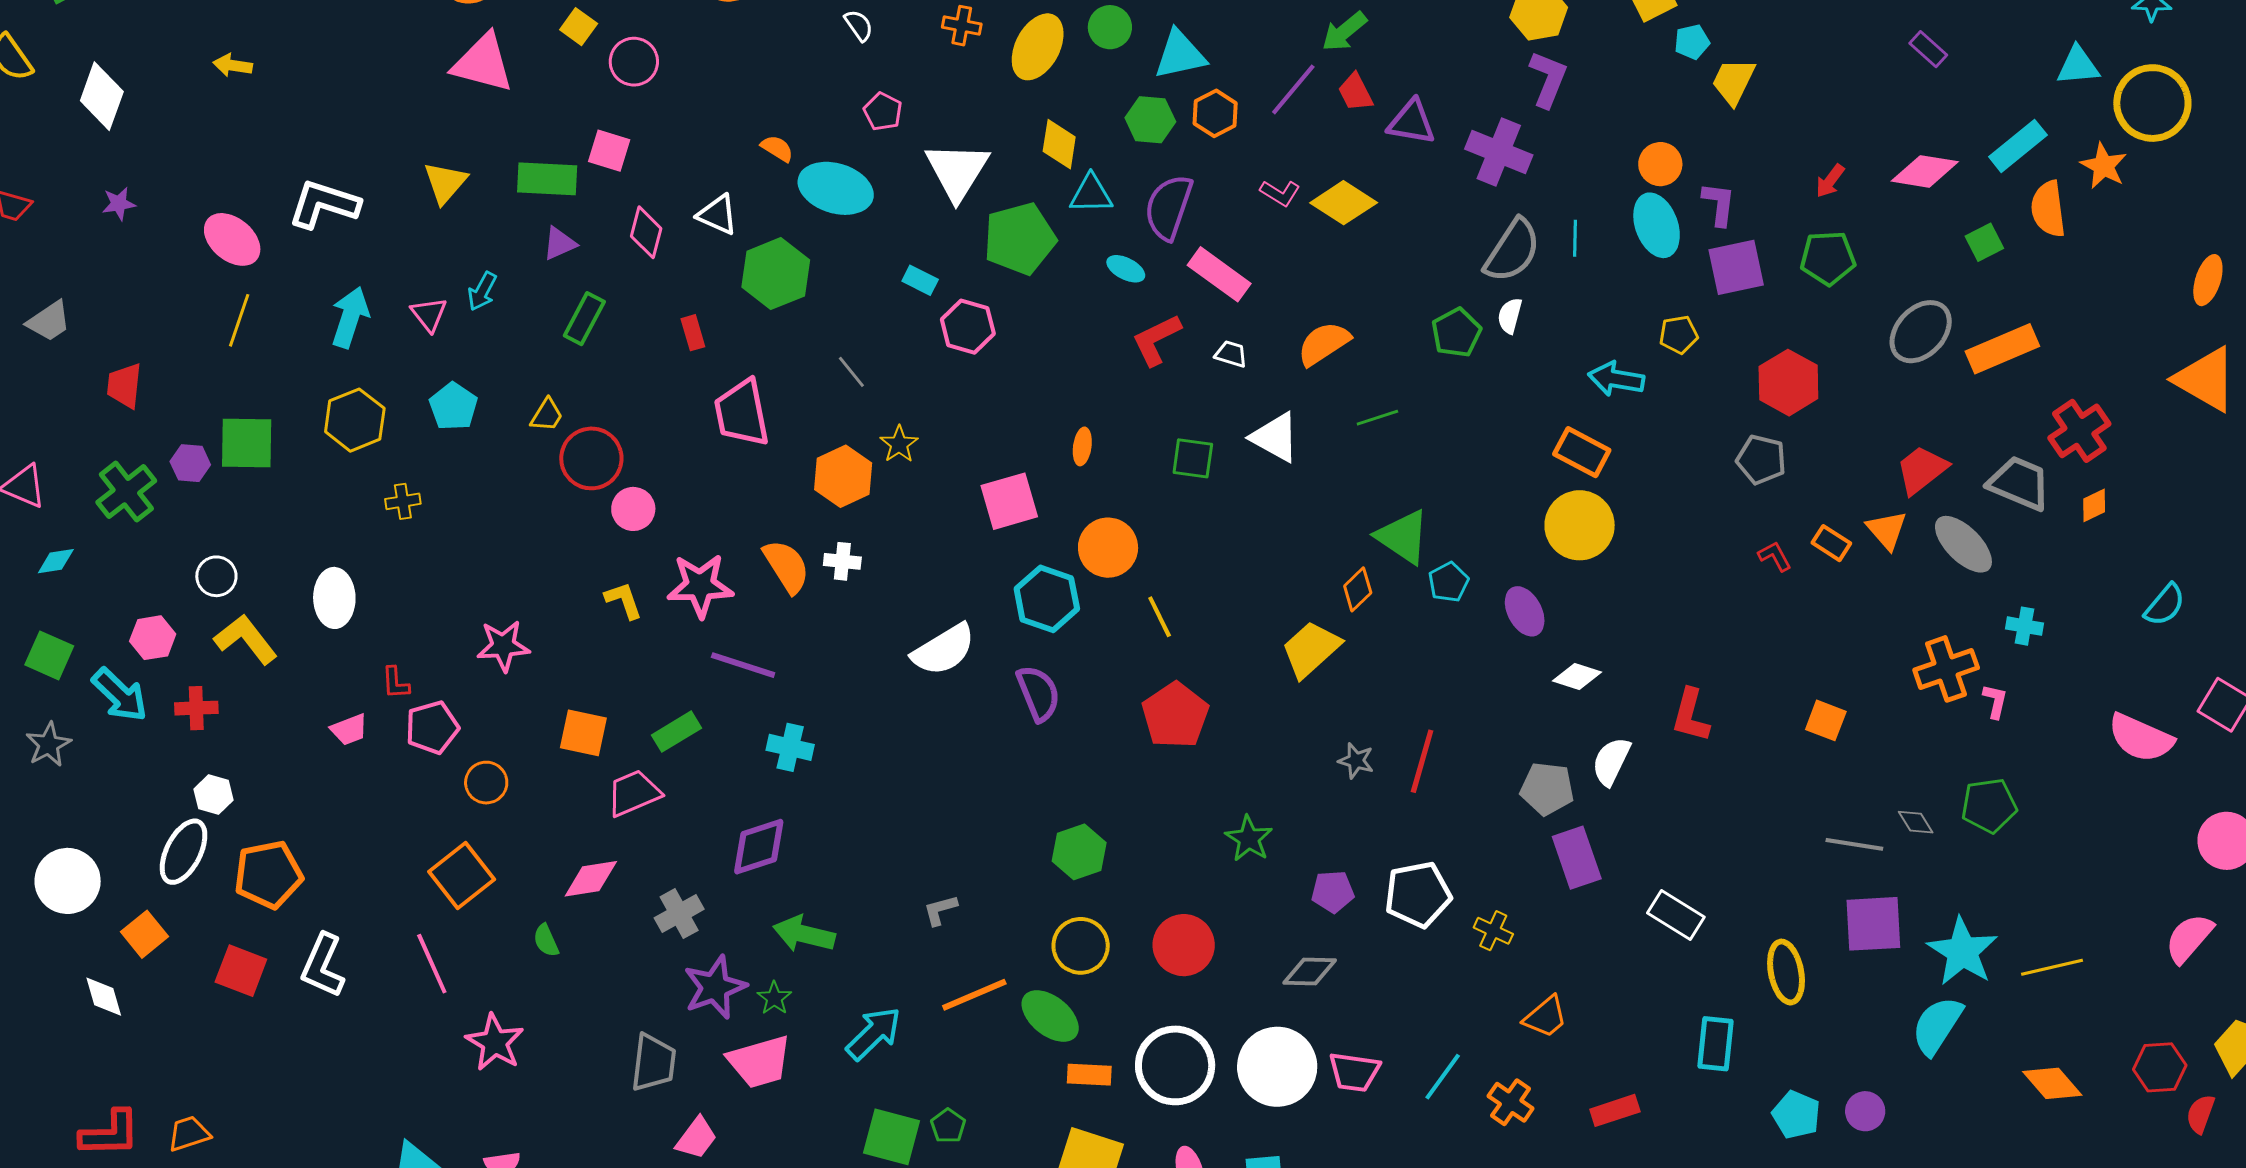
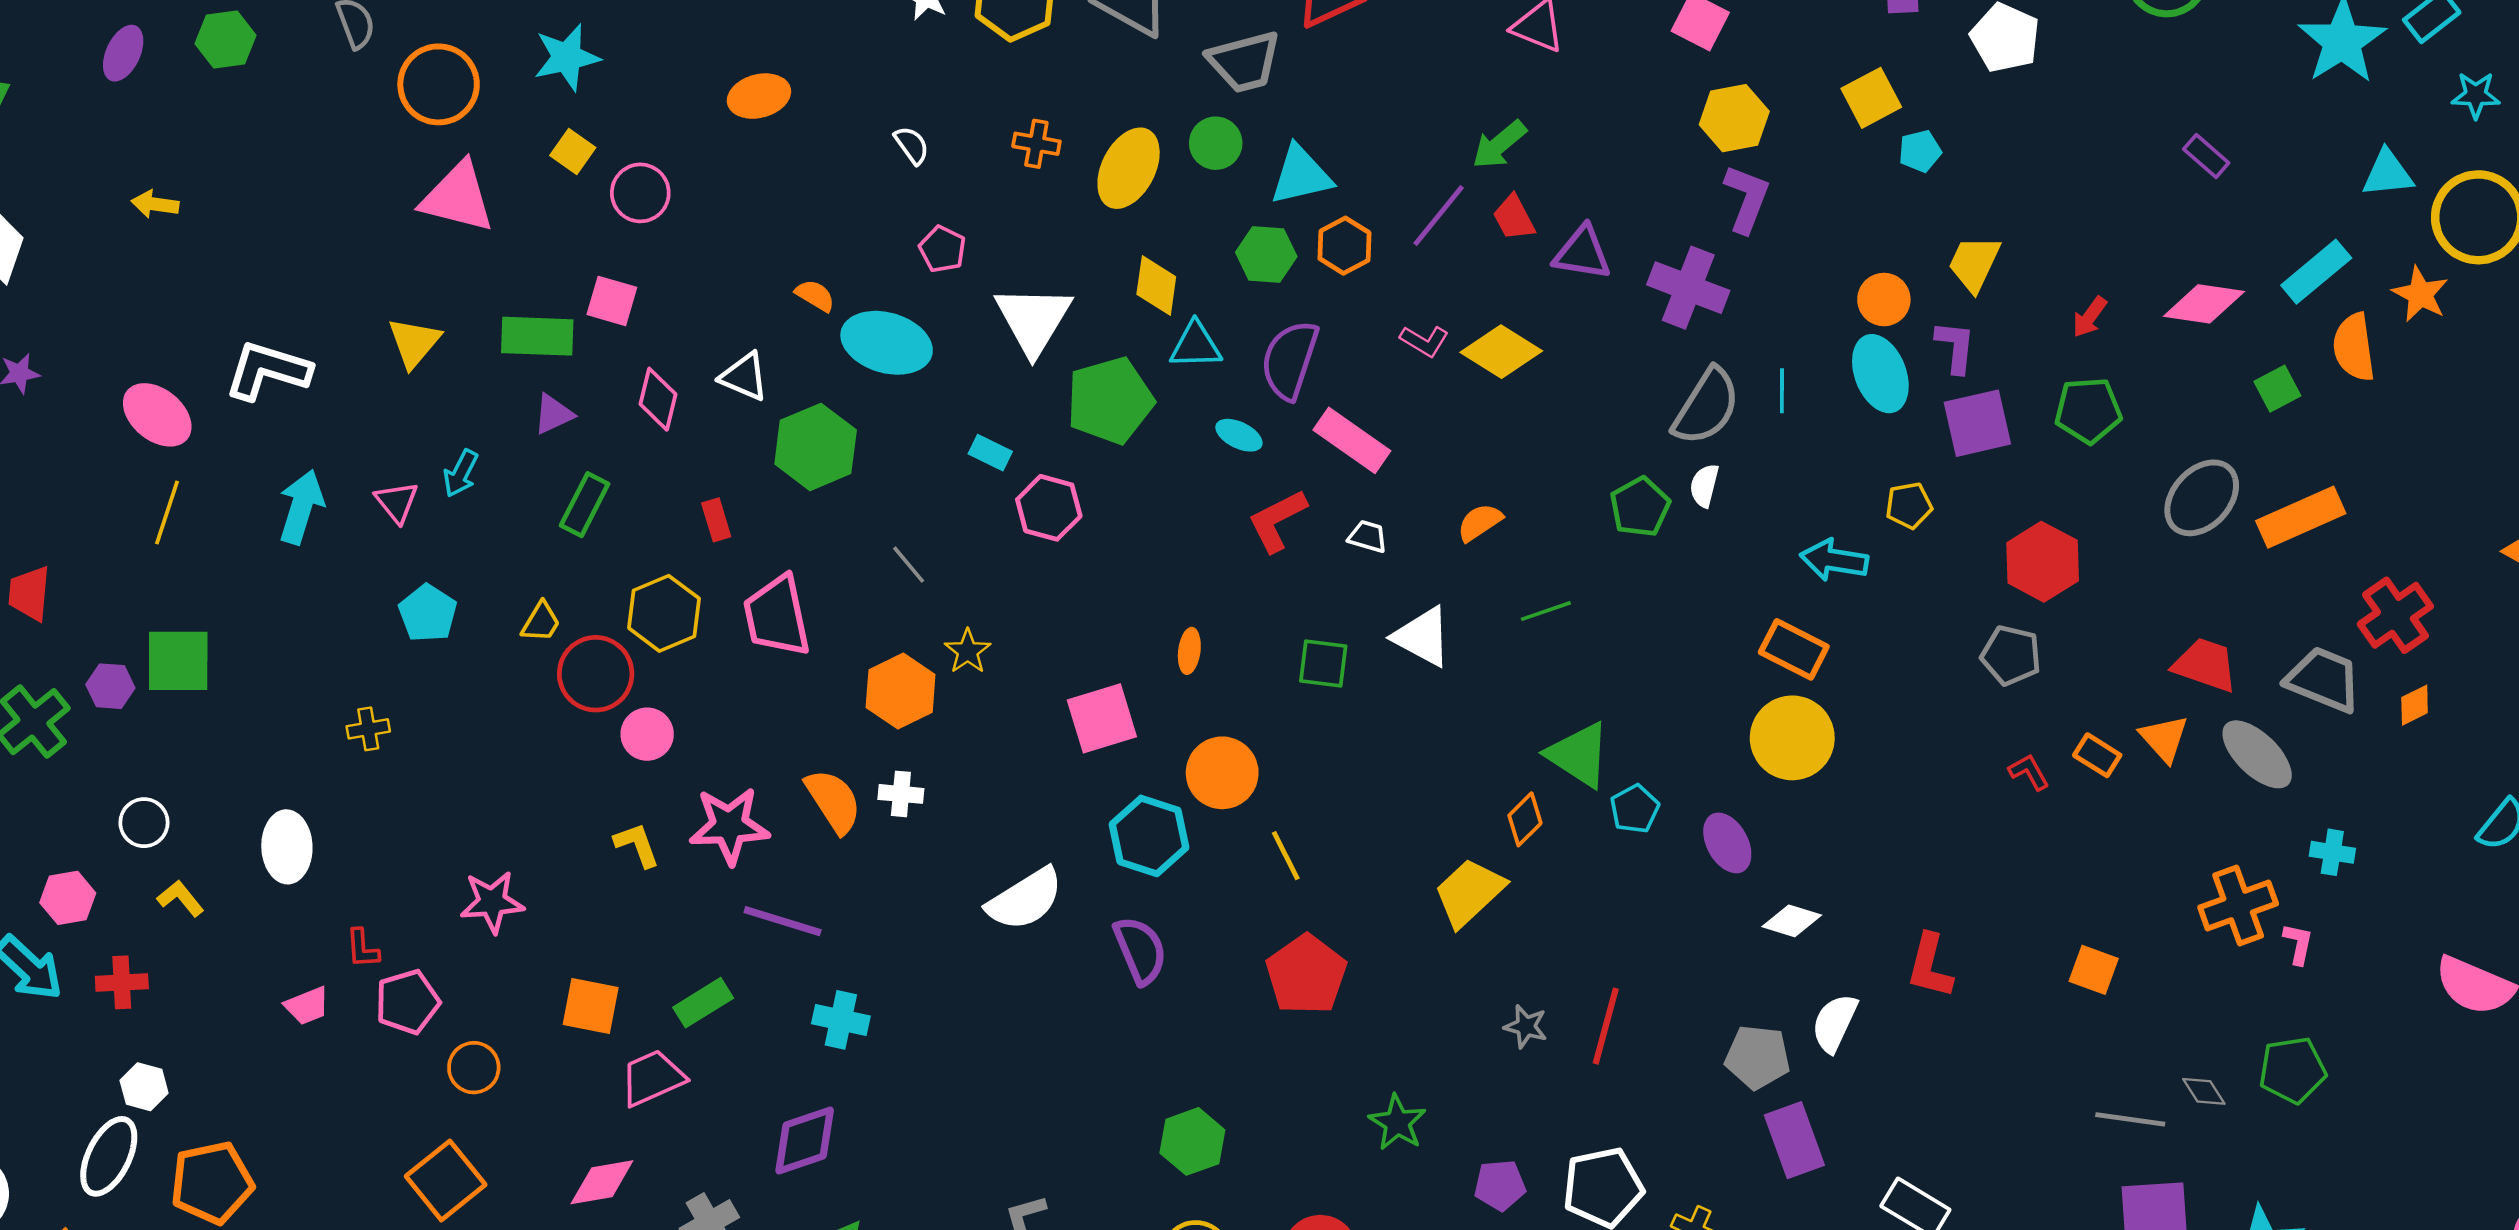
yellow trapezoid: (1733, 81) -> (1974, 263), moved
orange semicircle: (1324, 344) -> (1480, 522), size x0.7
yellow hexagon: (355, 420) -> (664, 613), moved
red trapezoid: (1922, 470) -> (2205, 665), turned 58
yellow L-shape: (246, 639) -> (181, 898), size x0.6

